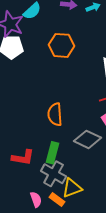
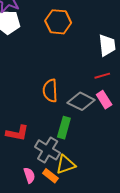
gray diamond: (87, 139) -> (81, 101), moved
green rectangle: (53, 153) -> (64, 128), moved

